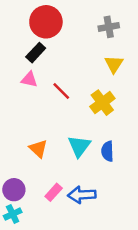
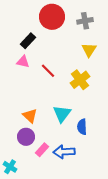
red circle: (46, 22) -> (52, 17), moved
blue semicircle: (107, 151) -> (82, 127), moved
purple circle: (14, 190) -> (26, 137), moved
cyan cross: (13, 214) -> (10, 167), turned -32

